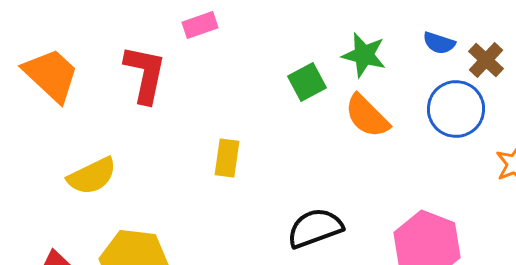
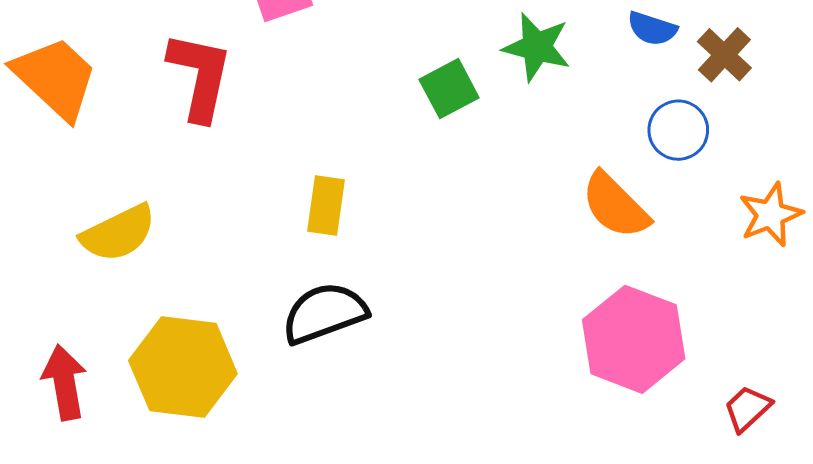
blue circle: (456, 109) -> (678, 130), size x0.7
orange semicircle: (367, 116) -> (615, 205), moved
black semicircle: (315, 228) -> (324, 313), moved

